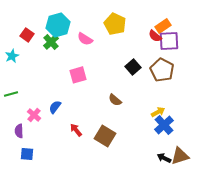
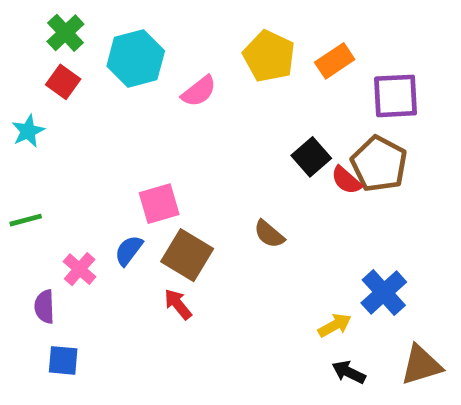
orange rectangle: (163, 26) -> (335, 61), moved
red semicircle: (155, 36) -> (346, 180), moved
pink semicircle: (85, 39) -> (199, 91), turned -70
green cross: (51, 42) -> (65, 33), moved
pink square: (78, 75) -> (159, 204), moved
yellow arrow: (158, 112) -> (335, 325), moved
brown square: (105, 136) -> (187, 255), moved
black arrow: (164, 158) -> (349, 372), moved

